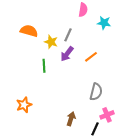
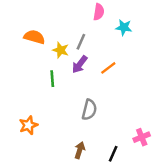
gray semicircle: (96, 92) -> (89, 110), moved
pink cross: (107, 115) -> (142, 137), moved
brown arrow: (71, 119) -> (80, 150), moved

